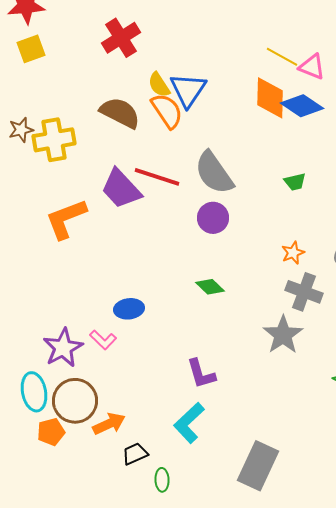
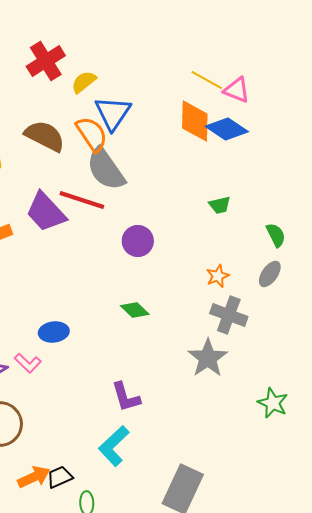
yellow semicircle: (159, 85) -> (84, 82), moved, turned 84
gray semicircle: (214, 173) -> (106, 169), moved
orange arrow: (109, 424) -> (34, 477), moved

